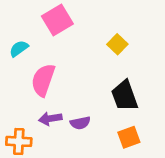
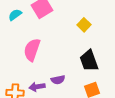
cyan semicircle: (19, 49) -> (15, 15), moved
purple arrow: (50, 119) -> (37, 87), moved

